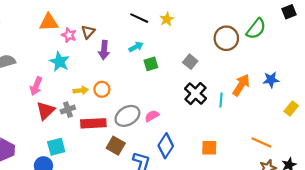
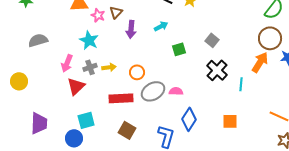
brown circle: (226, 38) -> (270, 38), moved
green square: (151, 64) -> (179, 49), moved
orange circle: (102, 89) -> (137, 72), moved
cyan line: (221, 100) -> (241, 84), moved
gray cross: (68, 110) -> (90, 67), moved
pink semicircle: (152, 116) -> (176, 91), turned 32
brown square: (116, 146) -> (127, 130), moved

